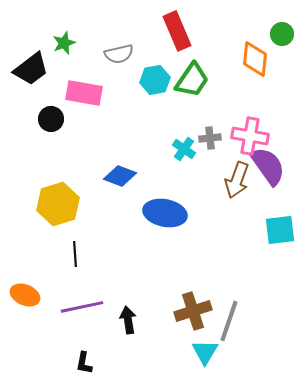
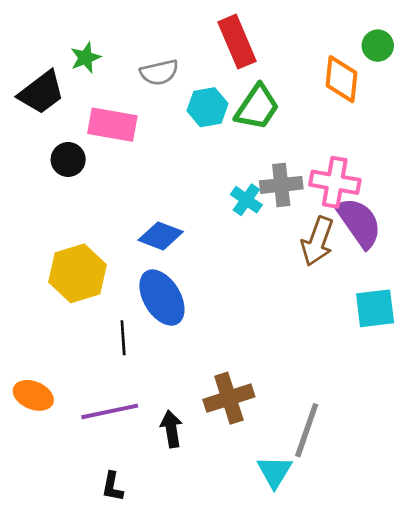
gray cross: (210, 138) -> (281, 185), size x1.4
blue ellipse: (165, 213) -> (162, 298), moved, turned 48
black line: (75, 254) -> (123, 338), moved
brown cross: (193, 311) -> (229, 398), moved

